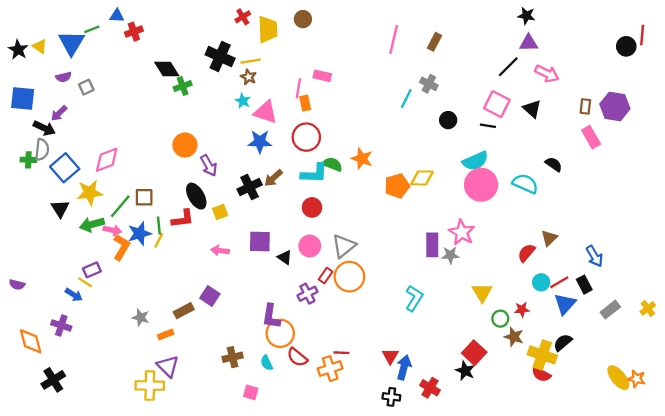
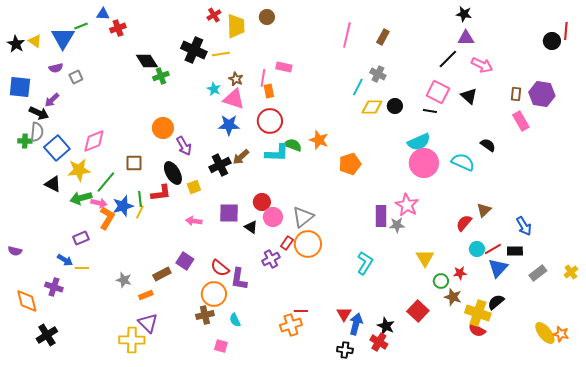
brown star: (248, 77) -> (236, 79), moved
yellow diamond: (422, 178) -> (372, 107), moved
brown square: (144, 197) -> (134, 163), moved
red circle: (312, 207) -> (262, 202), moved
black triangle: (60, 209) -> (53, 184), turned -30
yellow line: (85, 282) -> (82, 268), moved, turned -32
black rectangle: (584, 285) -> (515, 251), turned -63
orange circle: (280, 333) -> (214, 294), moved
red semicircle: (297, 357) -> (220, 268), moved
black star: (465, 371) -> (386, 326), moved

